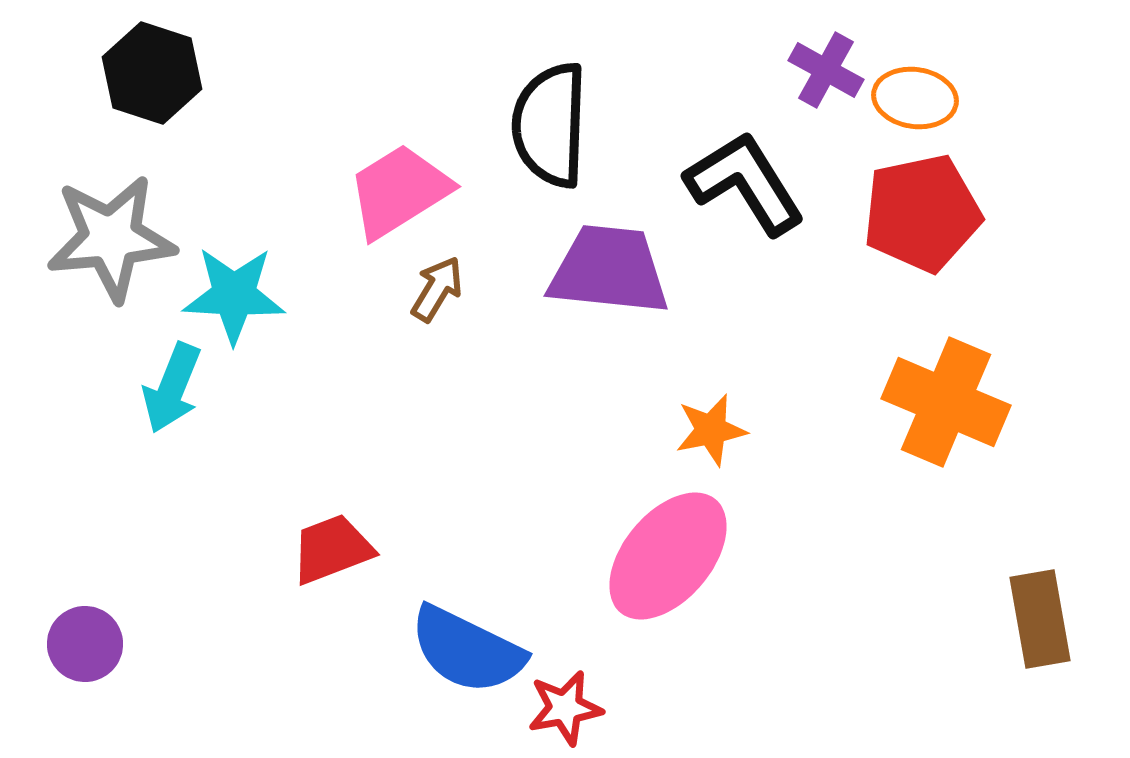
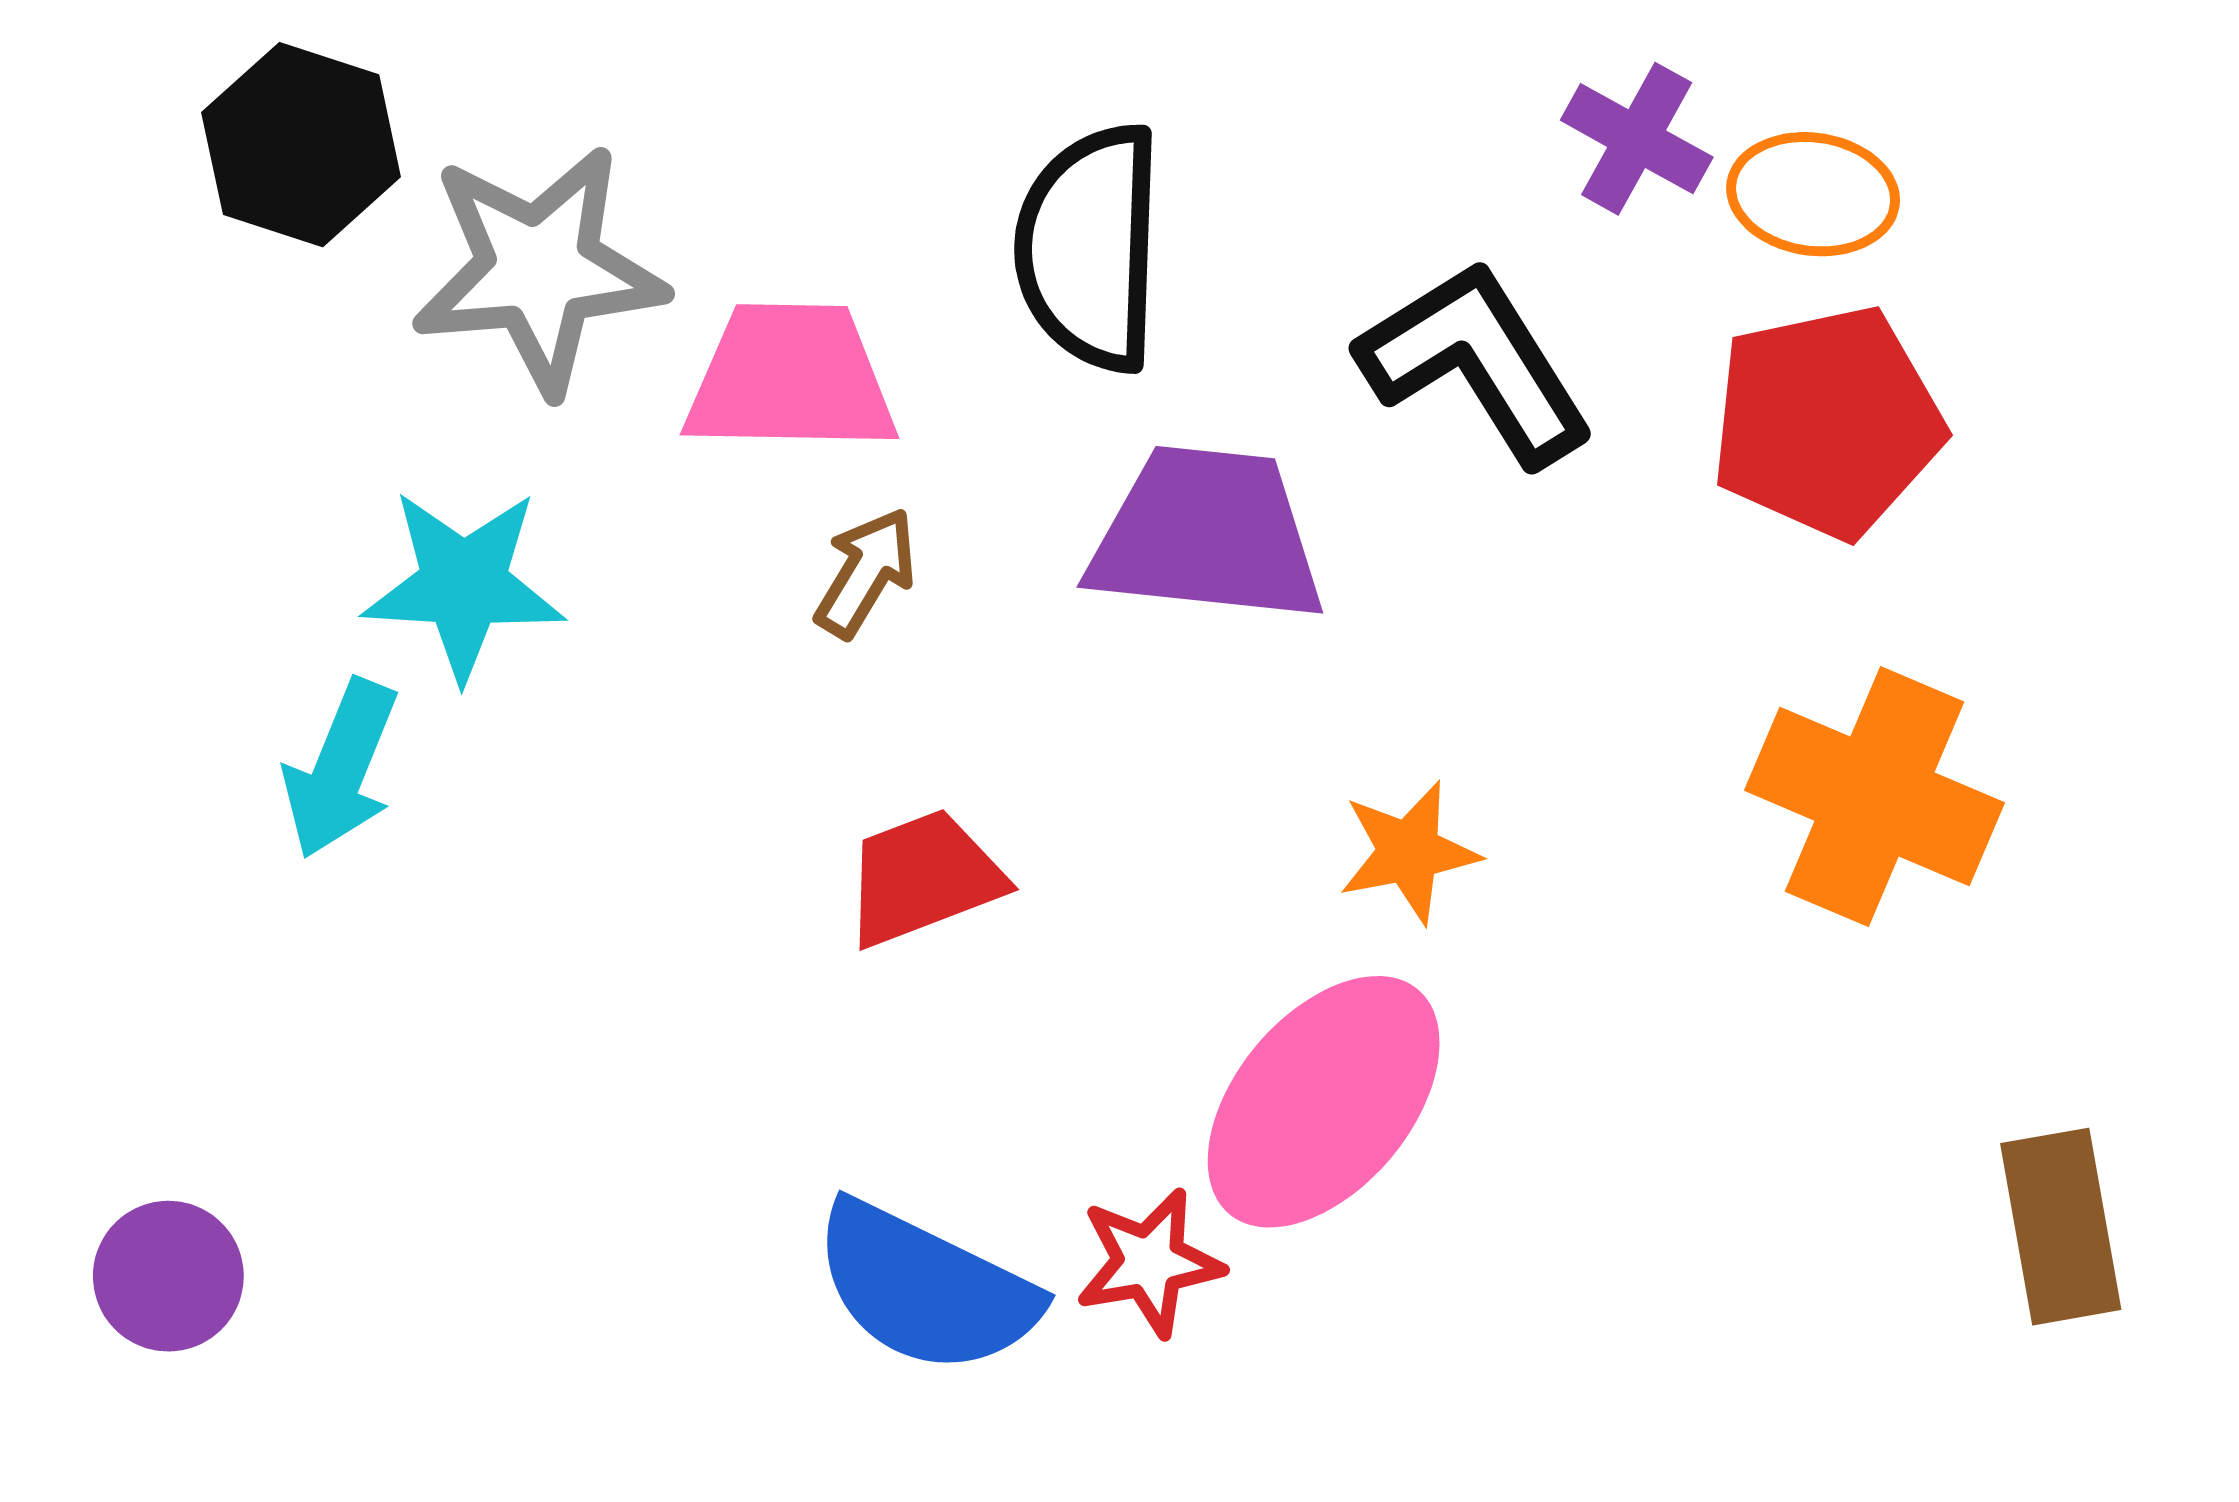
pink trapezoid: (399, 191) -> (791, 378), turned 33
gray star: (111, 238) -> (539, 269), moved
red trapezoid: (332, 549) -> (923, 878), moved
red star: (565, 708) -> (1149, 1262), moved

